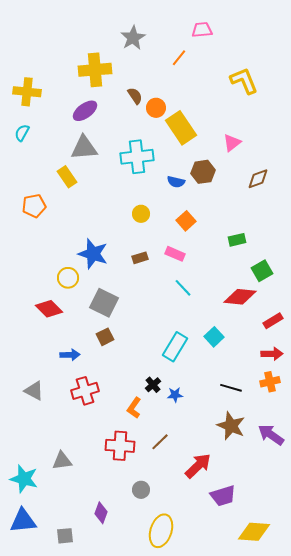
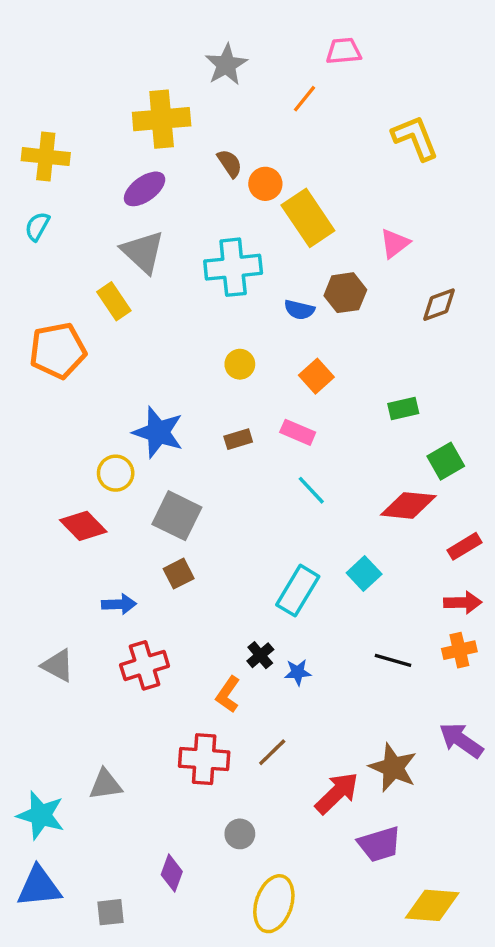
gray triangle: (84, 148) -> (143, 252), turned 48
orange pentagon: (34, 206) -> (58, 351), size x1.4
brown star: (231, 426) -> (393, 768), moved

